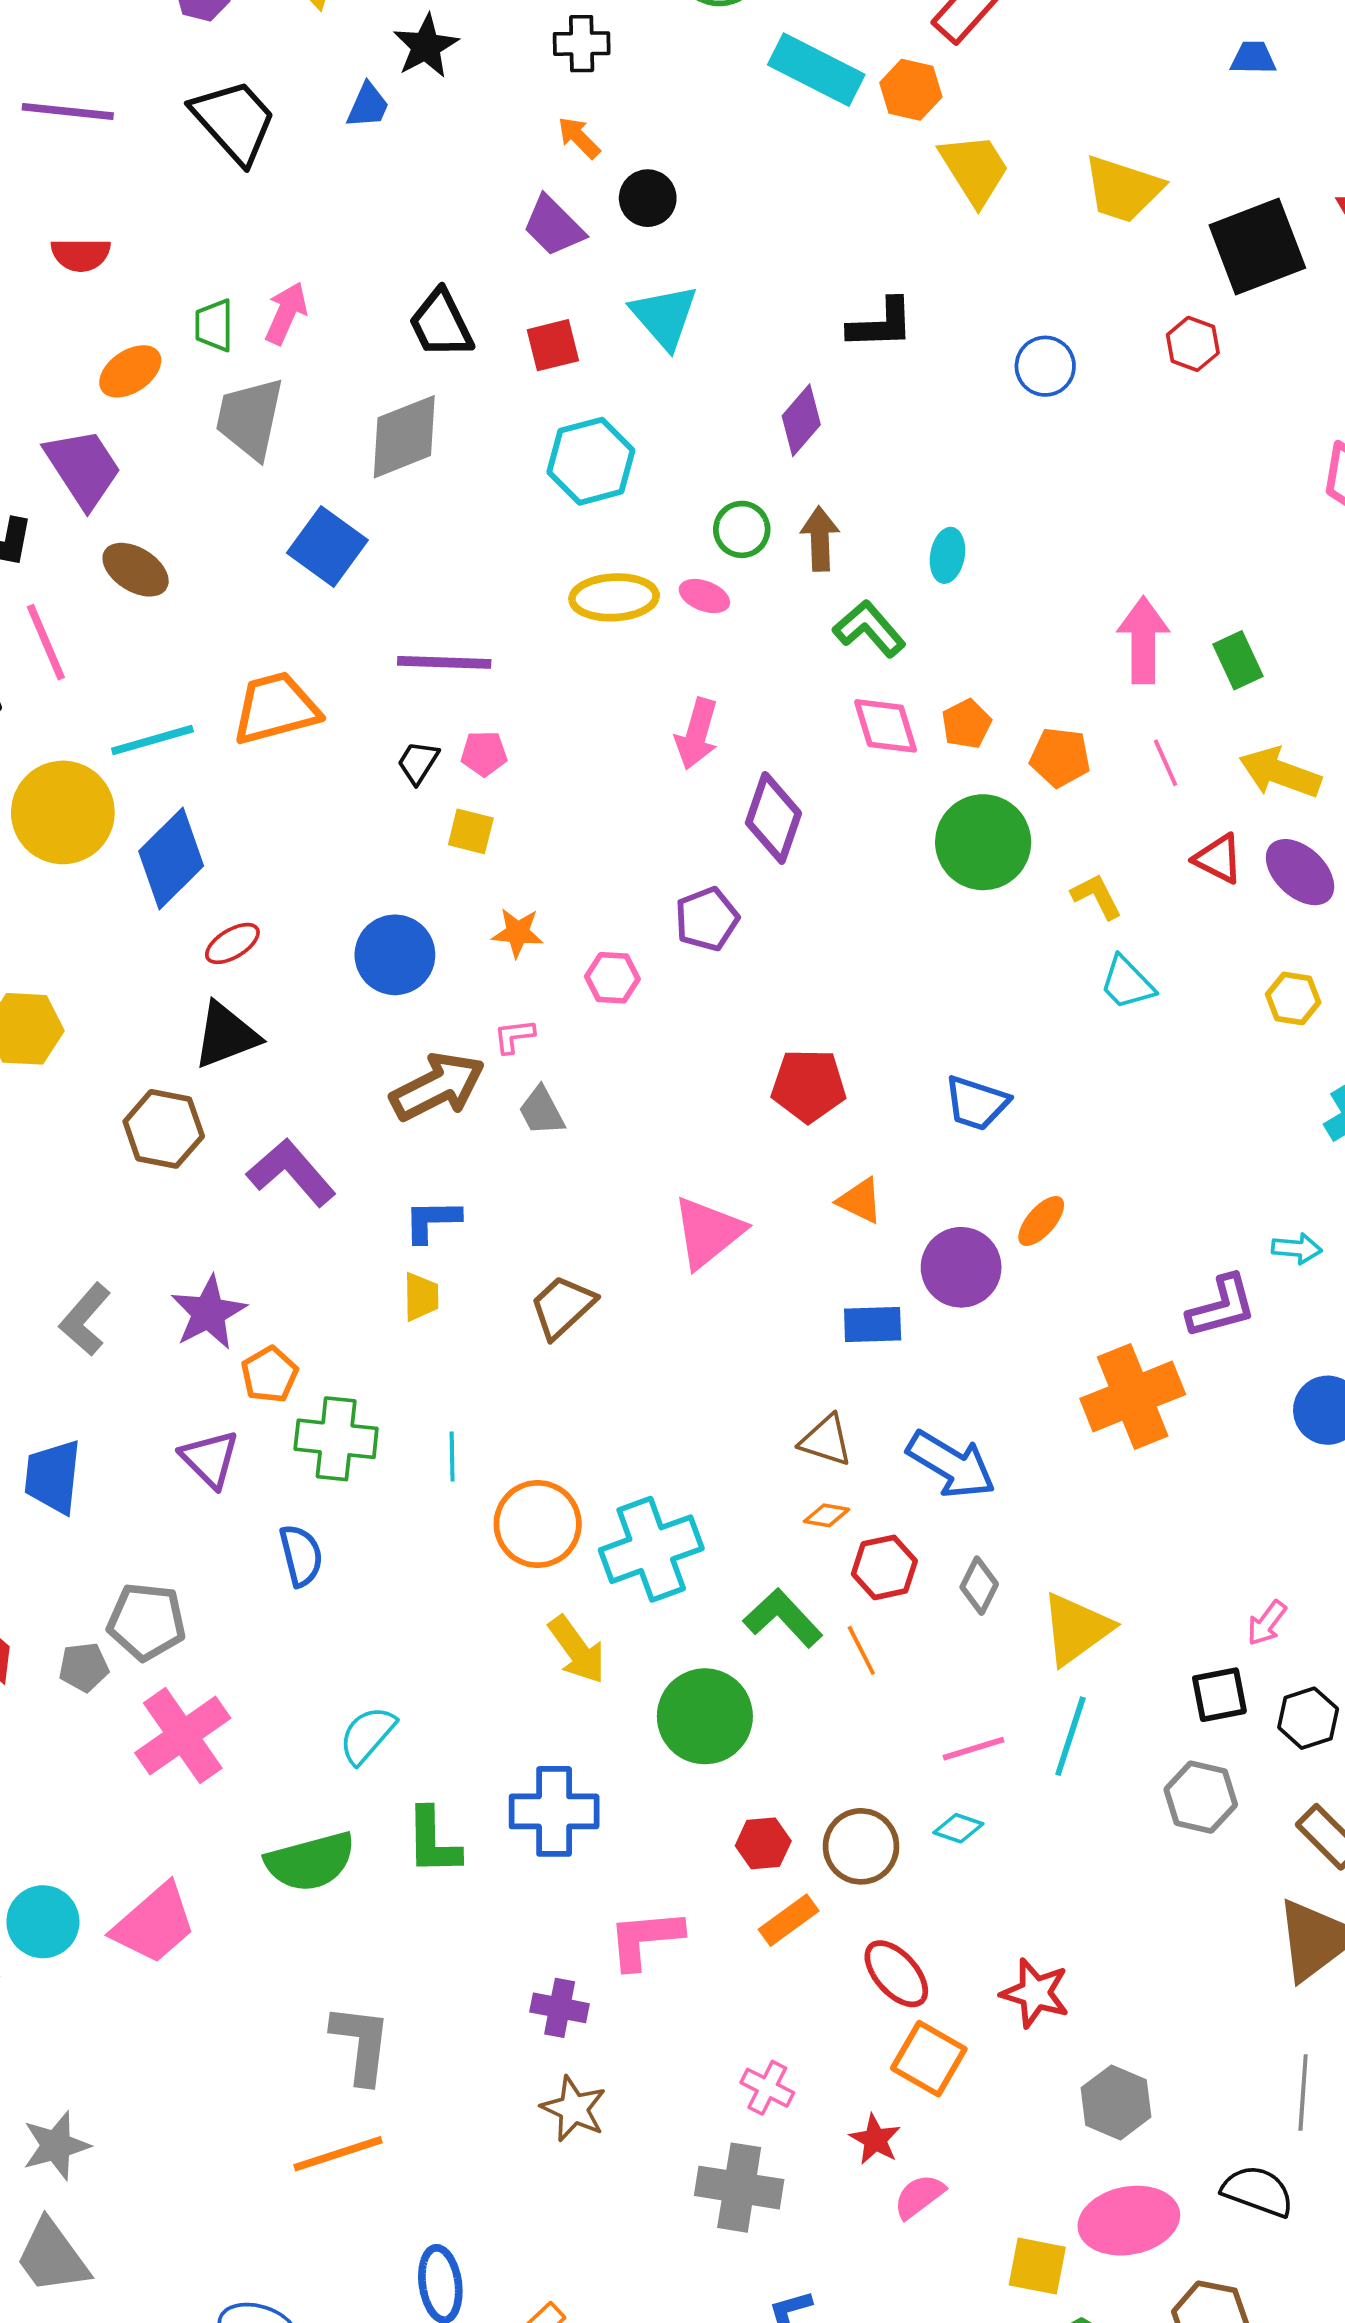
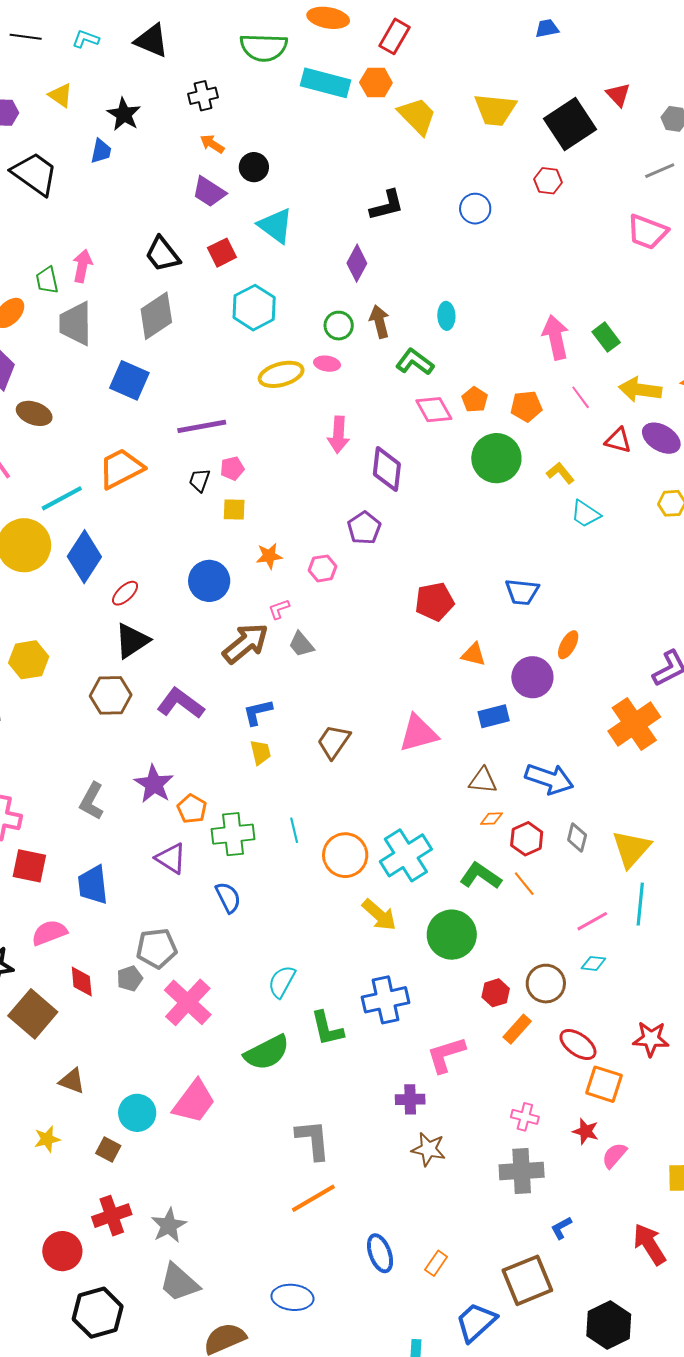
pink triangle: (708, 1232) -> (418, 733), moved, turned 36

